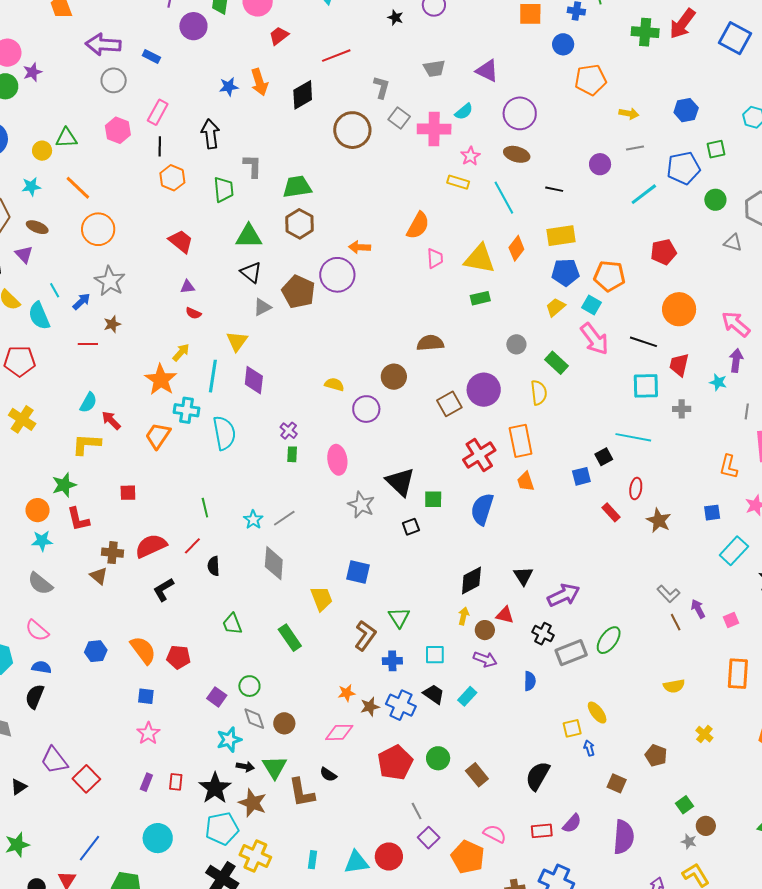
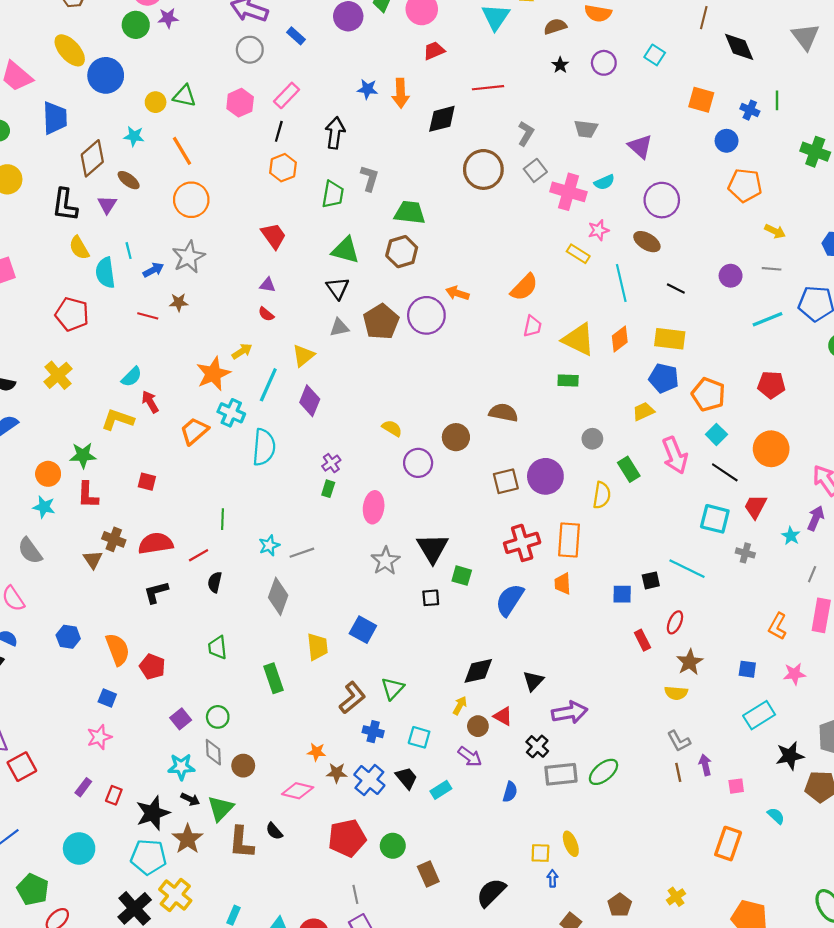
cyan square: (591, 305) -> (716, 434), moved
yellow semicircle: (674, 686) -> (676, 693), moved

